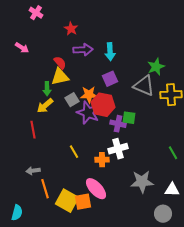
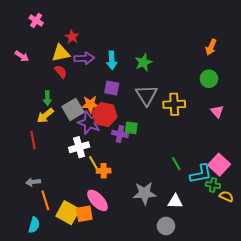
green star: (156, 67) -> (143, 62), moved
yellow triangle: (60, 77) -> (61, 53), moved
purple square: (110, 79) -> (112, 88), turned 35
gray triangle: (144, 86) -> (147, 95), turned 35
gray square: (72, 100) -> (73, 109), size x1.5
white cross: (118, 149) -> (79, 147), moved
yellow line: (74, 152) -> (93, 163), moved
cyan semicircle: (17, 213) -> (34, 225), moved

